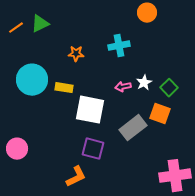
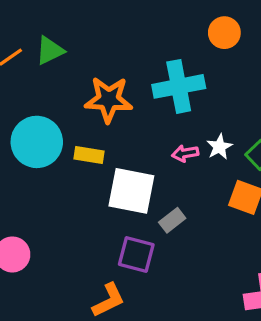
cyan cross: (119, 46) -> (179, 86), size x1.4
orange star: (76, 54) -> (109, 100), size x1.8
gray rectangle: (133, 128) -> (172, 220), moved, size x0.6

